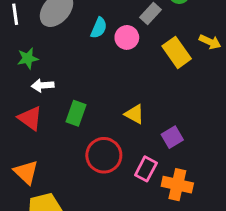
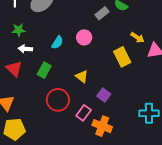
cyan semicircle: (99, 28) -> (57, 42), moved
pink circle: (127, 37) -> (84, 37), moved
yellow rectangle: (177, 52) -> (122, 57), moved
purple square: (172, 137) -> (104, 95), turned -32

